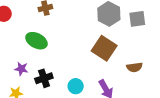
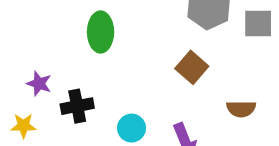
green ellipse: (36, 41) -> (101, 32), moved, turned 55
brown square: (104, 48) -> (192, 67), size x0.7

